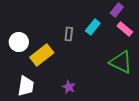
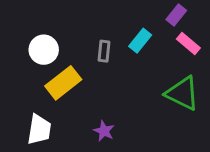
white circle: (19, 42) -> (44, 50), moved

